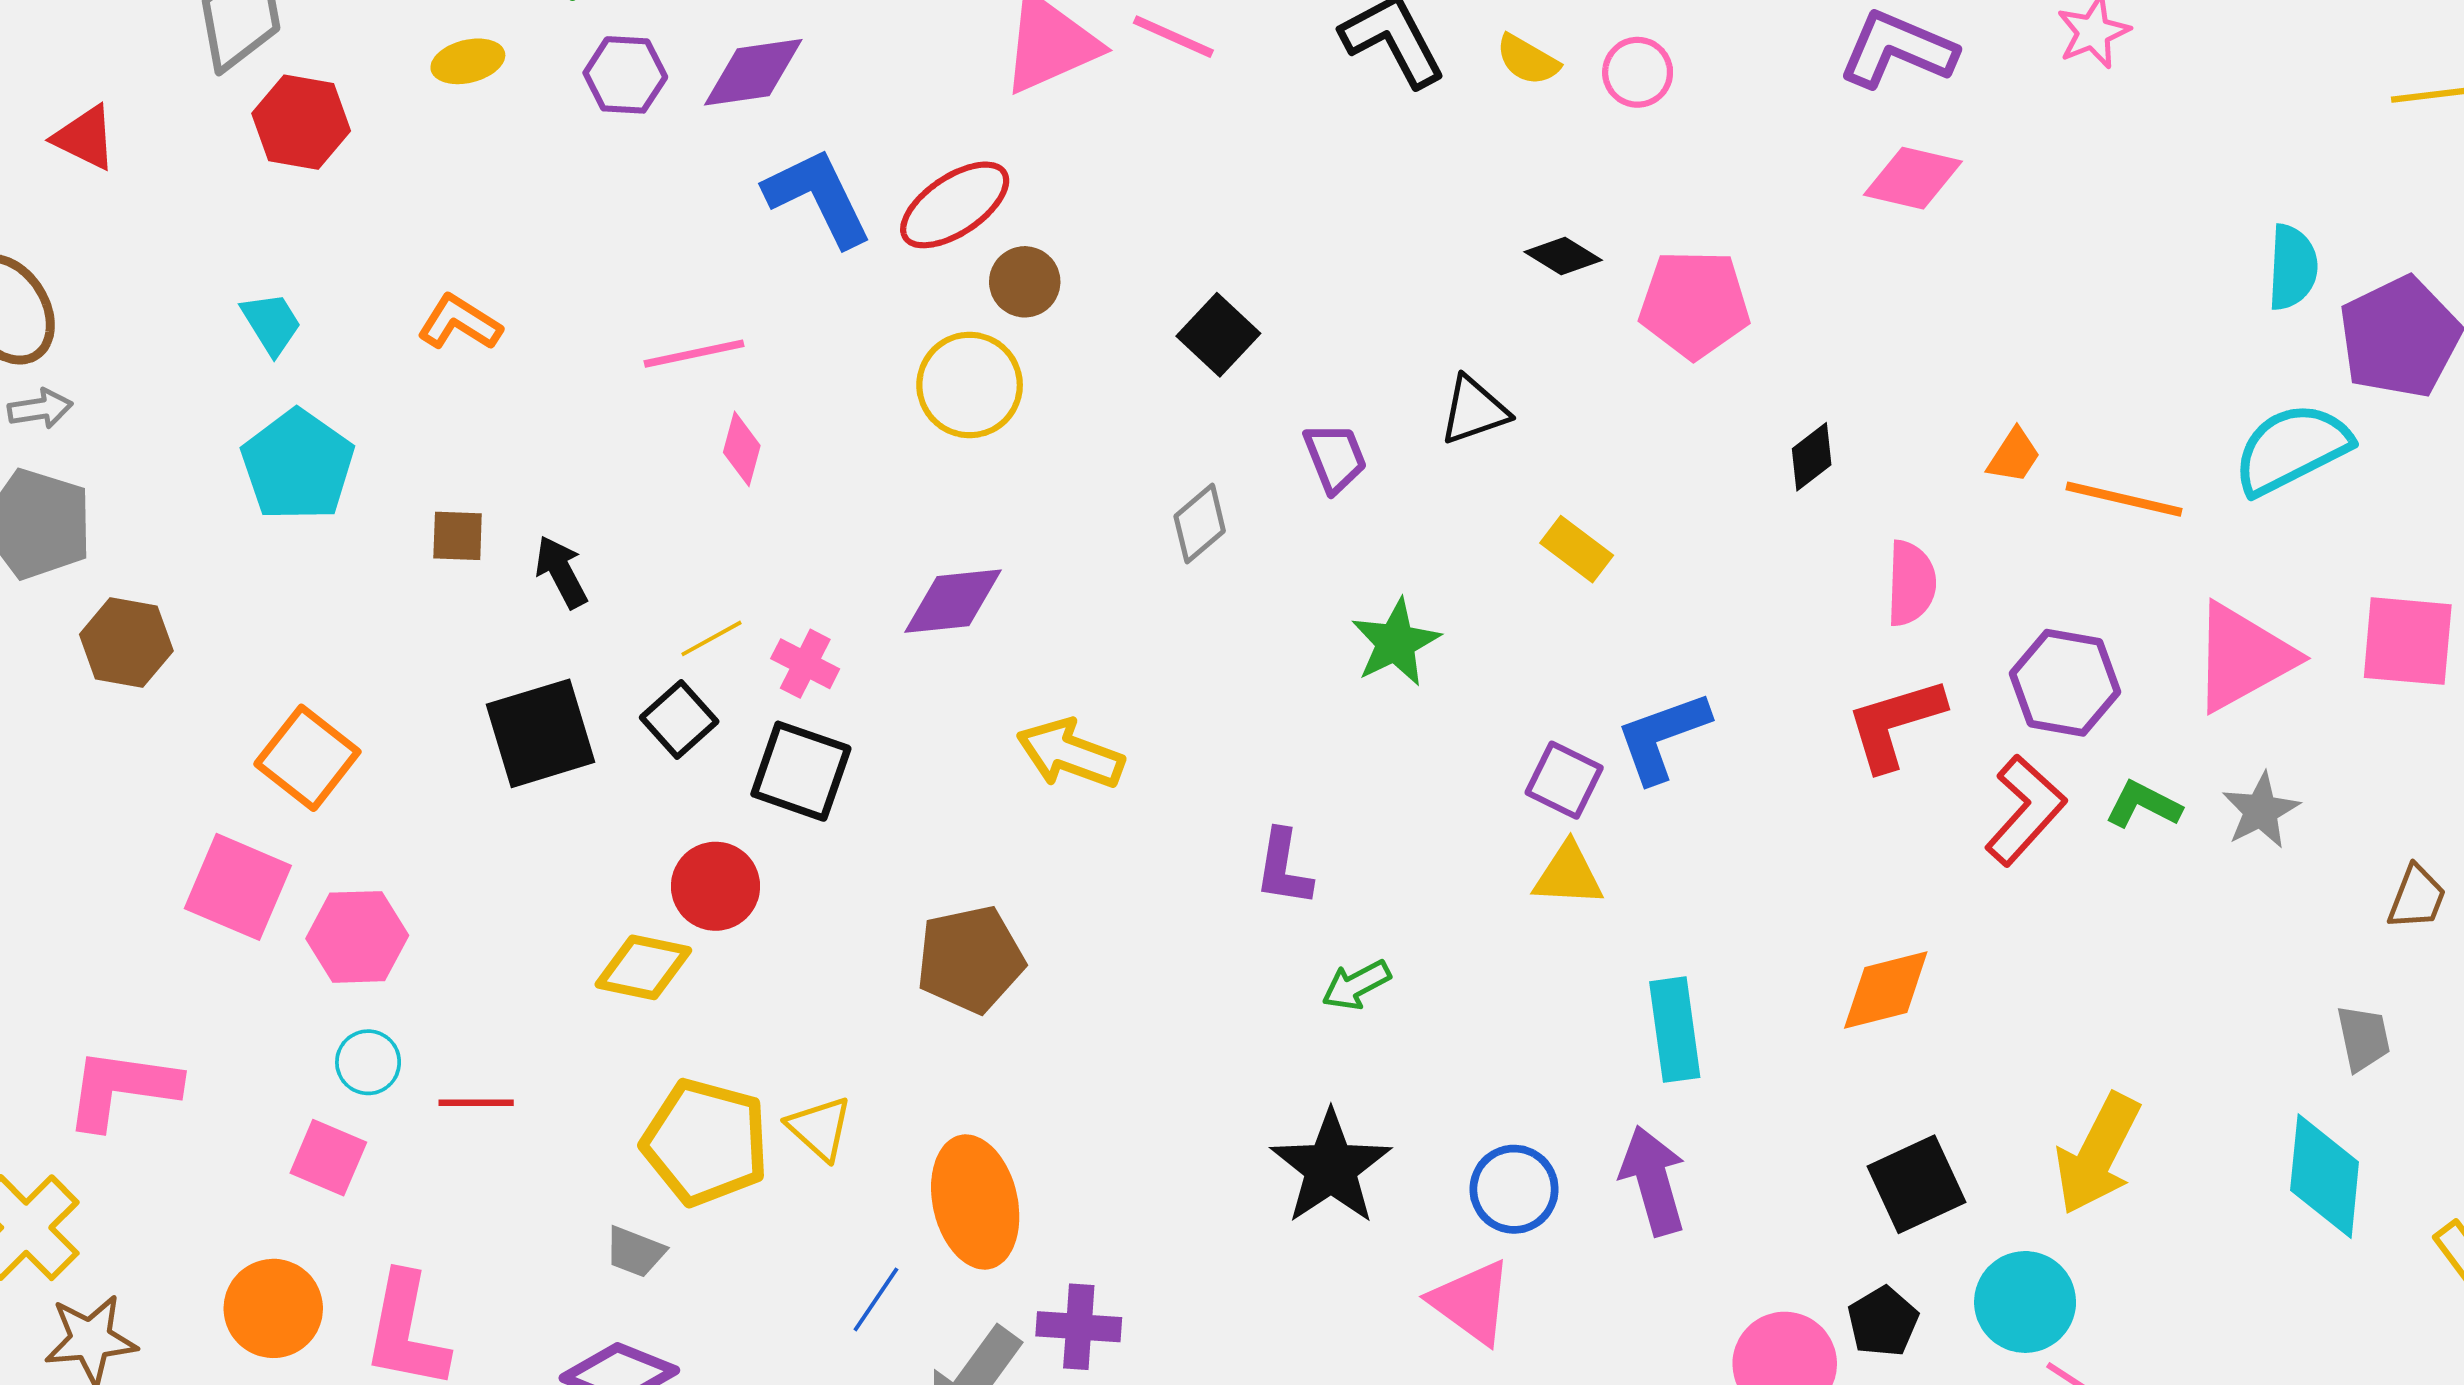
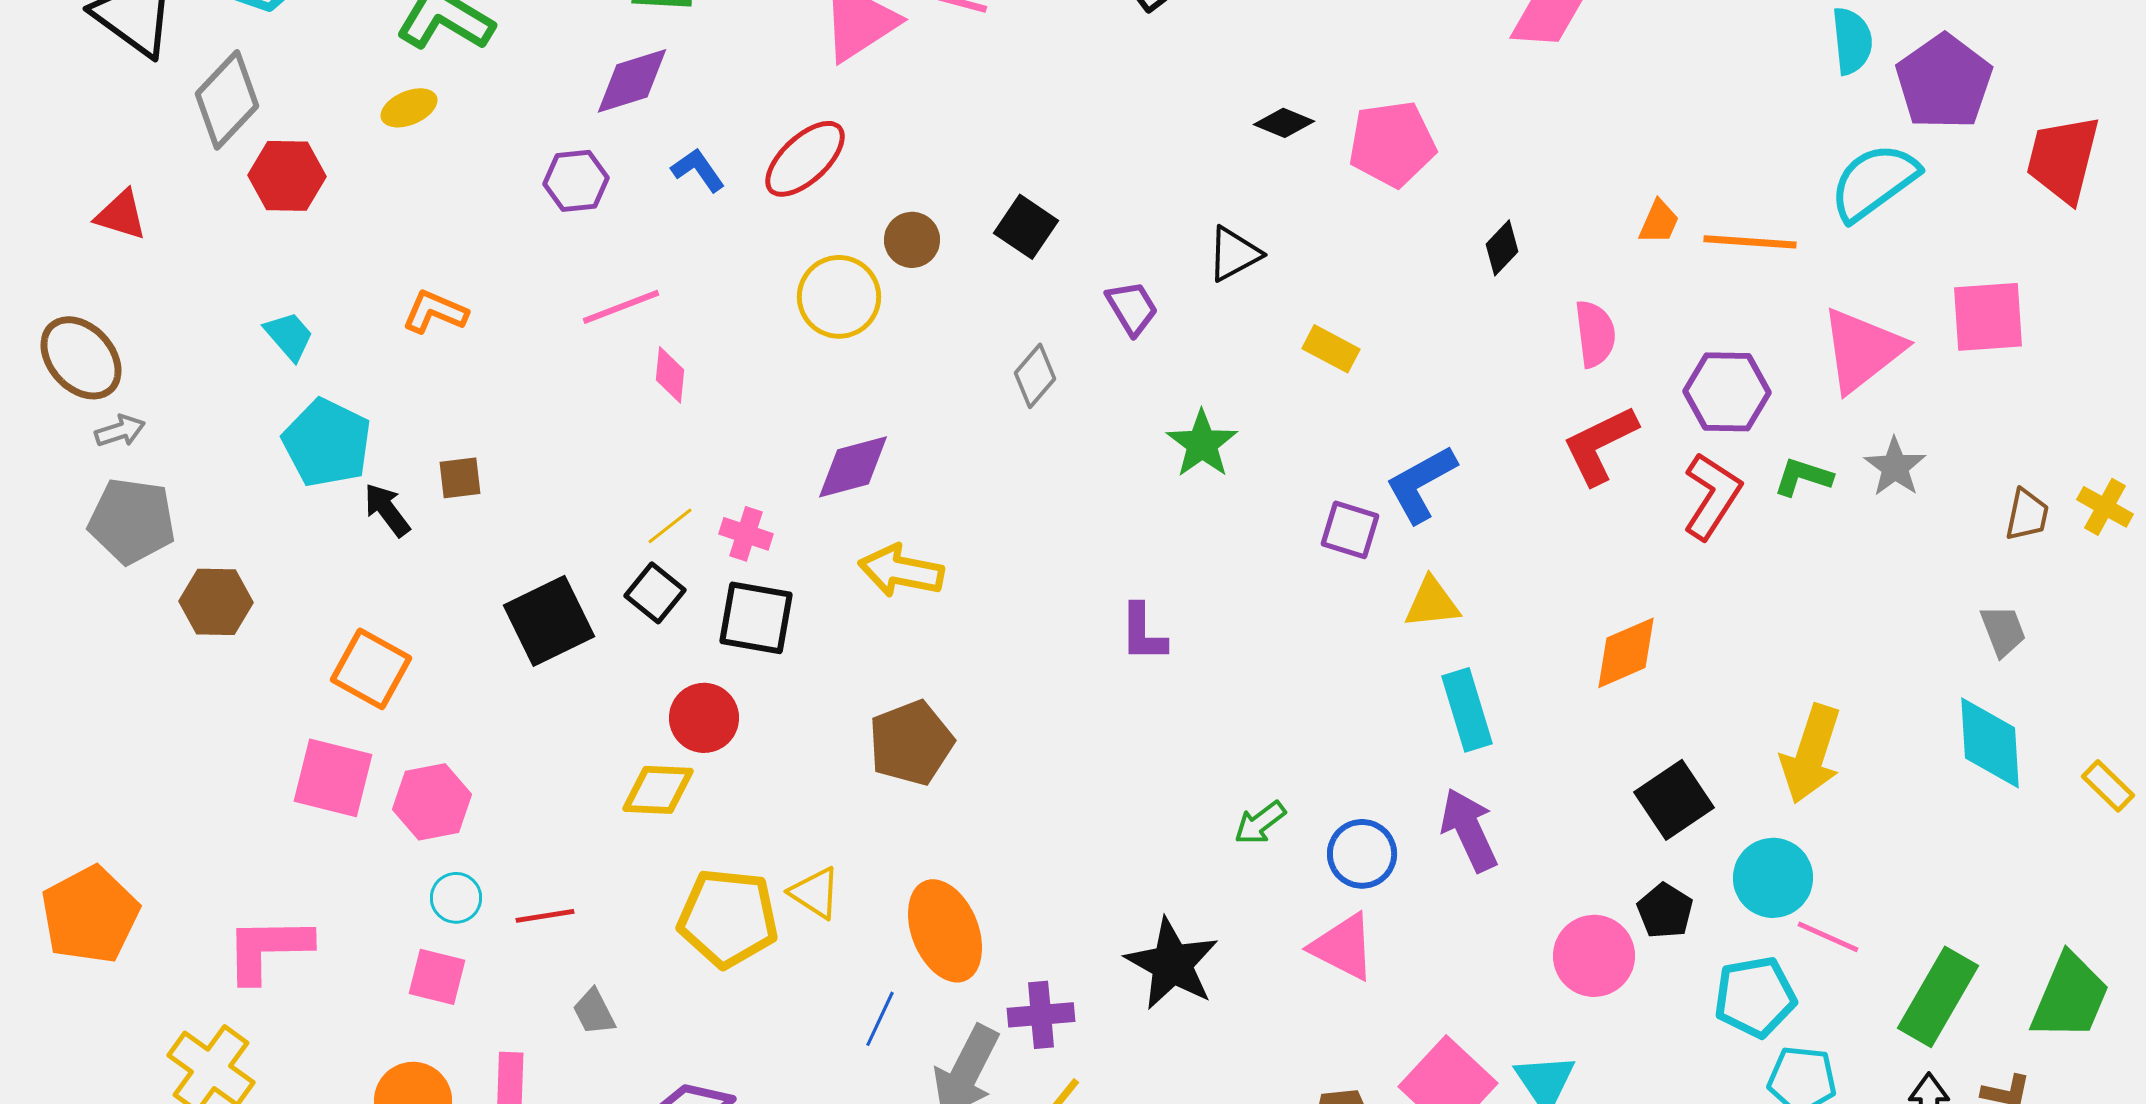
purple hexagon: (625, 75) -> (576, 181), moved
blue L-shape: (818, 197) -> (698, 170), size x0.6
brown circle: (1025, 282) -> (912, 240), moved
black arrow: (561, 572) -> (387, 510), moved
yellow arrow: (1070, 754) -> (901, 571), moved
yellow triangle: (1568, 875) -> (1432, 603), moved
green arrow: (1356, 985) -> (1260, 823), moved
black star: (1331, 1168) -> (1172, 964), moved
gray trapezoid: (635, 1252) -> (594, 1012), moved, turned 51

